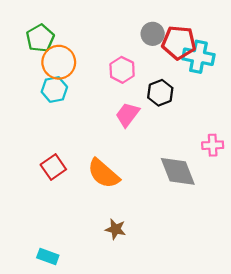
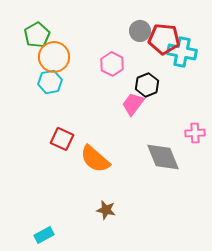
pink trapezoid: (128, 115) -> (133, 104), moved
red square: (53, 167) -> (62, 139), moved, turned -30
cyan rectangle: (48, 256) -> (44, 235), turned -48

